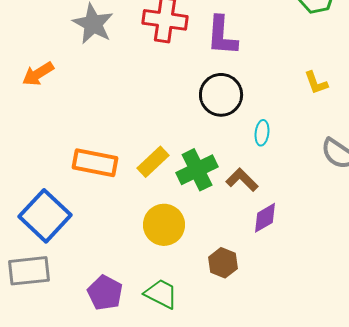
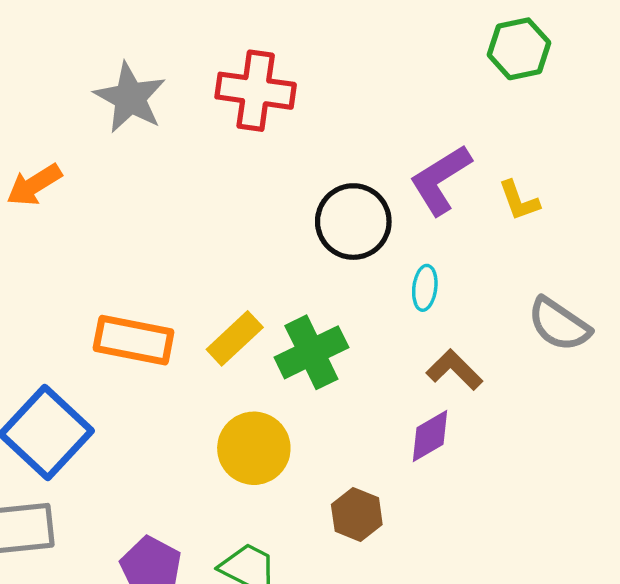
purple L-shape: (222, 36) -> (441, 180), moved, turned 54
brown L-shape: (242, 180) -> (454, 370), moved

